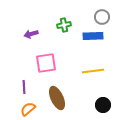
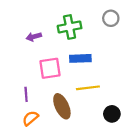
green cross: (64, 25) -> (70, 27), size x1.5
blue rectangle: (93, 36) -> (80, 58), moved
yellow line: (93, 71) -> (88, 88), moved

